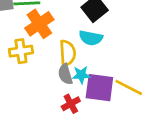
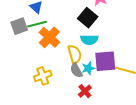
yellow cross: (21, 51) -> (43, 76), moved
purple square: (99, 88) -> (105, 61), moved

